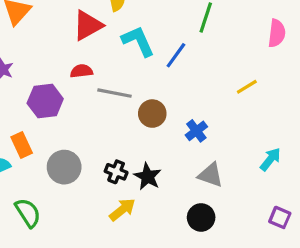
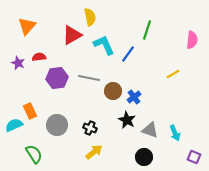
red semicircle: (81, 71) -> (39, 57), moved
purple hexagon: (45, 101) -> (57, 78), moved
blue cross: (196, 131) -> (134, 97), moved
cyan arrow: (270, 159) -> (175, 133), moved, turned 119
black star: (148, 177) -> (127, 120), moved

